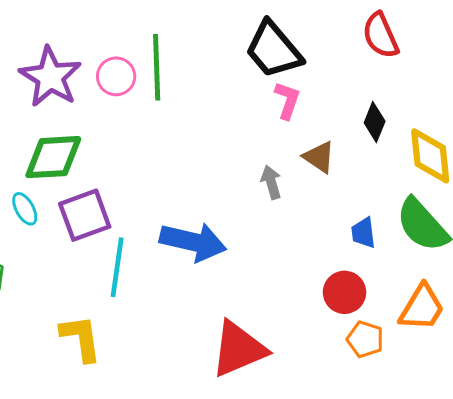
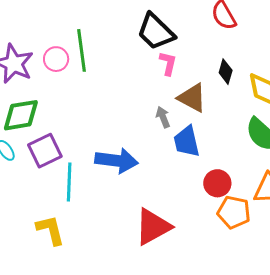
brown triangle: (319, 157) -> (192, 98), size x1.4
blue trapezoid: (363, 233) -> (187, 141), moved, size x1.6
orange pentagon: (365, 339) -> (234, 212), size x1.4

